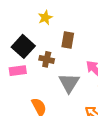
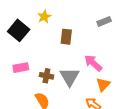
black square: (23, 46) -> (19, 30), moved
brown cross: (47, 59) -> (46, 76), moved

